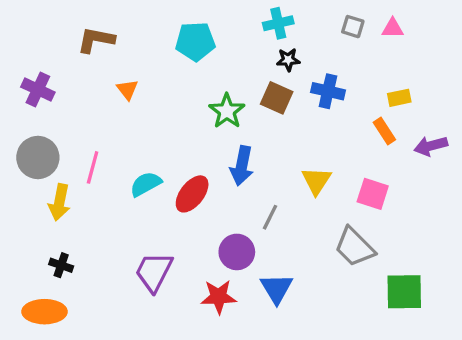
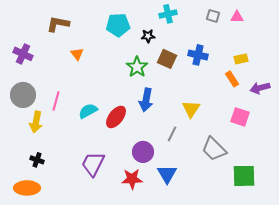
black star: (288, 60) -> (148, 36), moved
pink square: (373, 194) -> (240, 117), moved
gray line: (270, 217) -> (172, 134), moved

